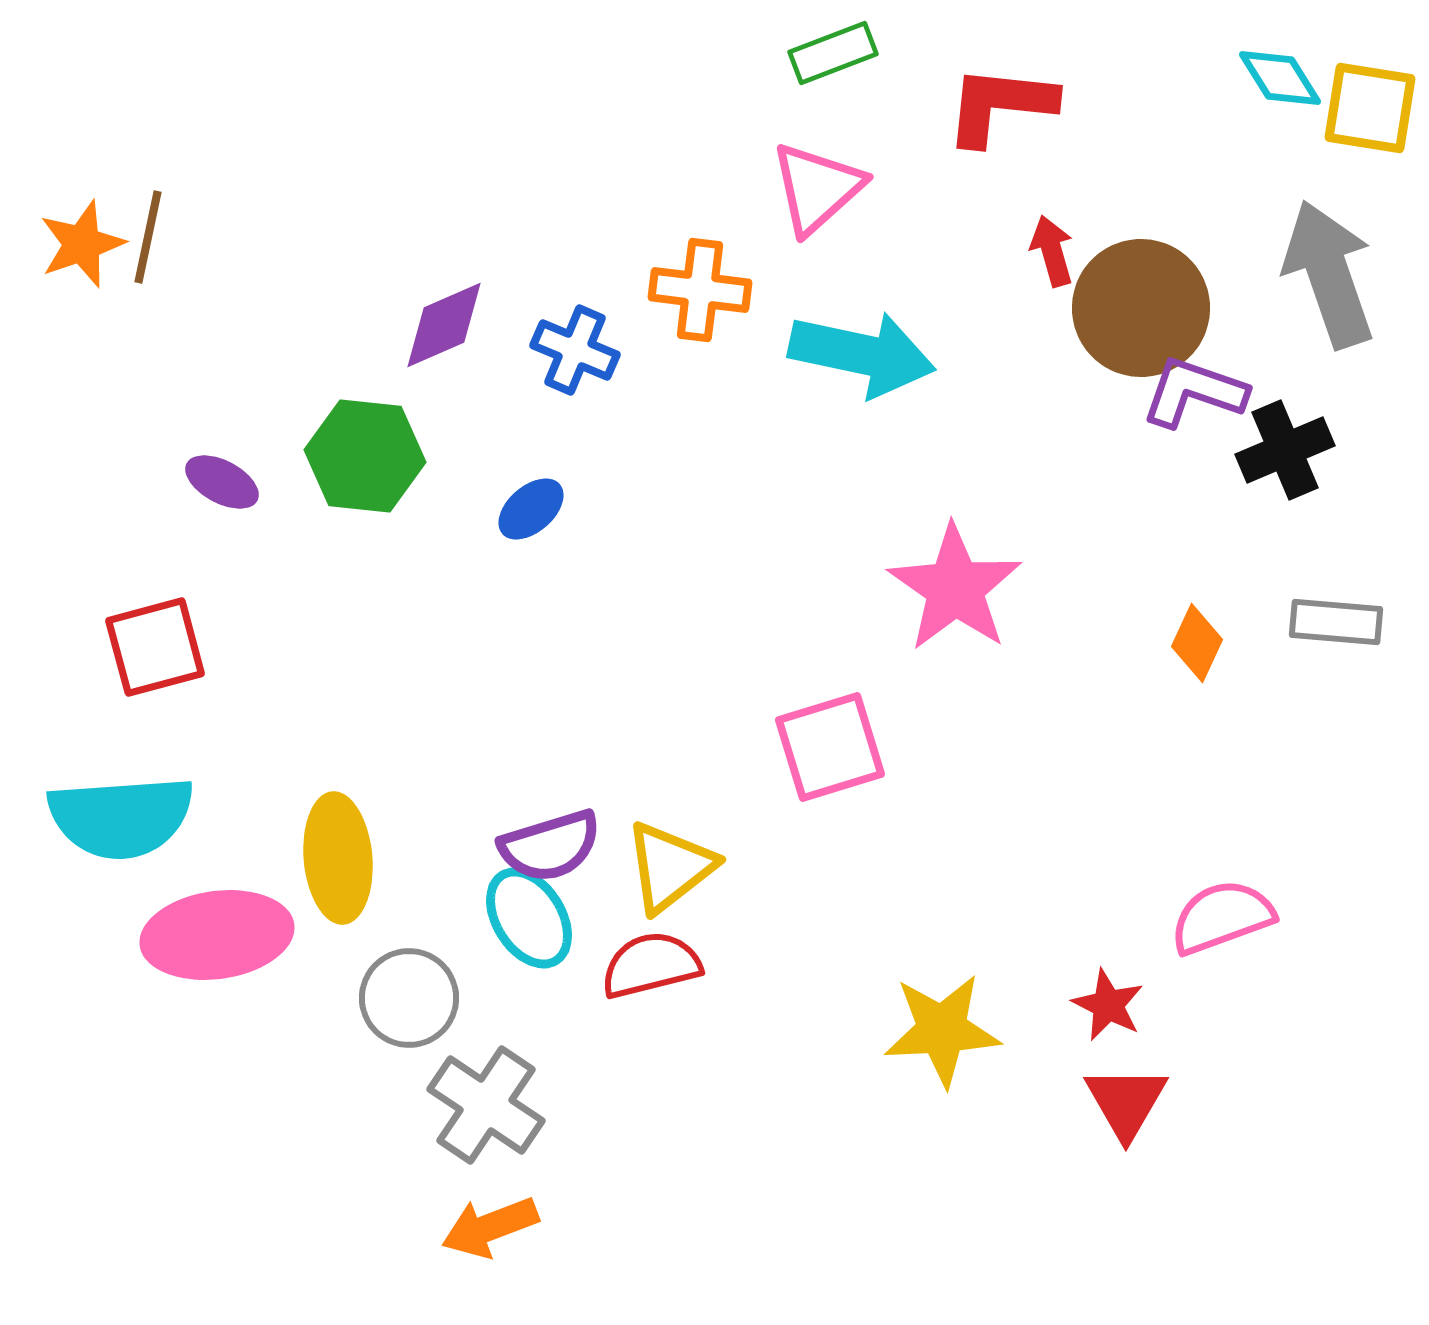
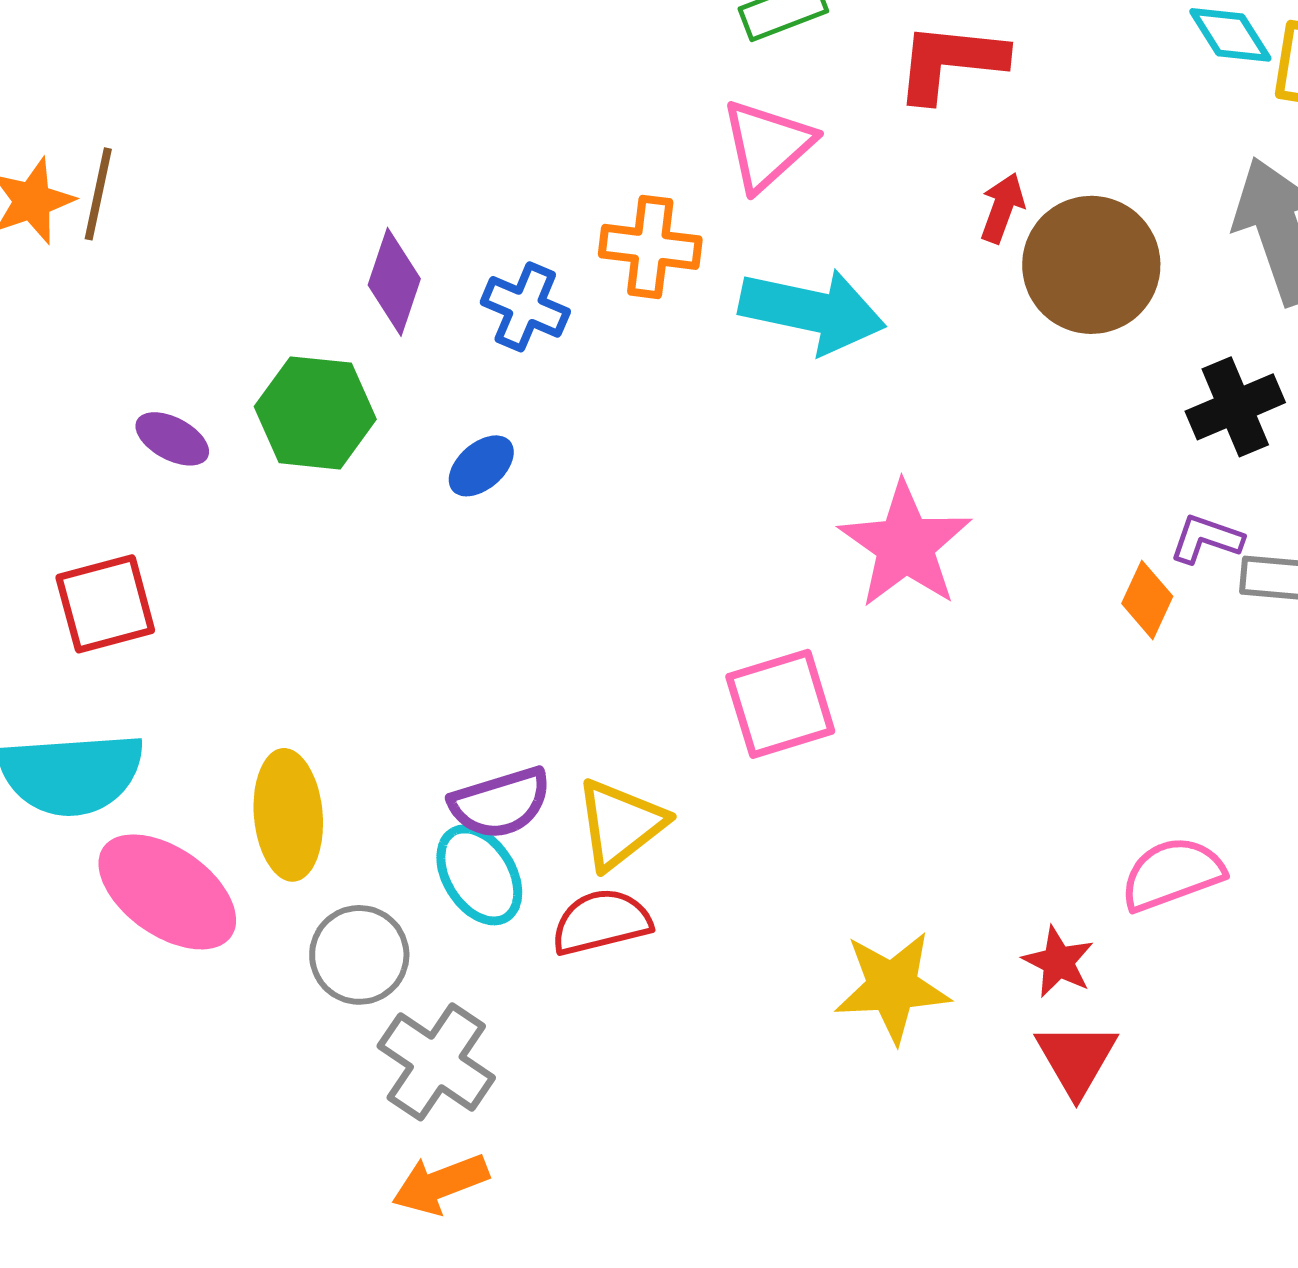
red arrow: (1052, 251) -> (1002, 208), turned 36
purple diamond: (444, 325) -> (394, 282), turned -48
purple L-shape: (1194, 392) -> (1206, 539), moved, size x0.7
pink ellipse: (217, 935) -> (167, 892), turned 43

